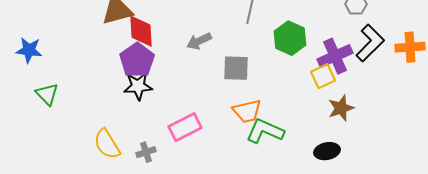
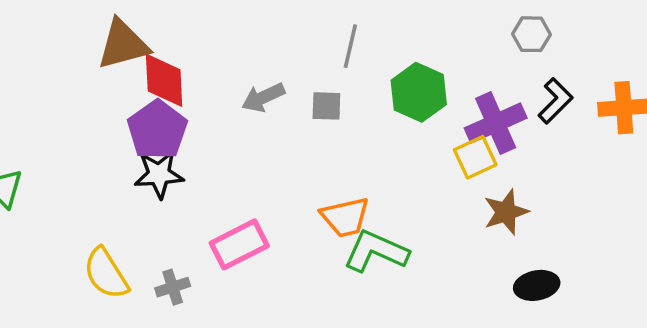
black L-shape: (370, 43) -> (555, 101), size x0.7
gray square: (236, 68) -> (326, 106), moved, size x0.7
black ellipse: (327, 151) -> (537, 285), moved

